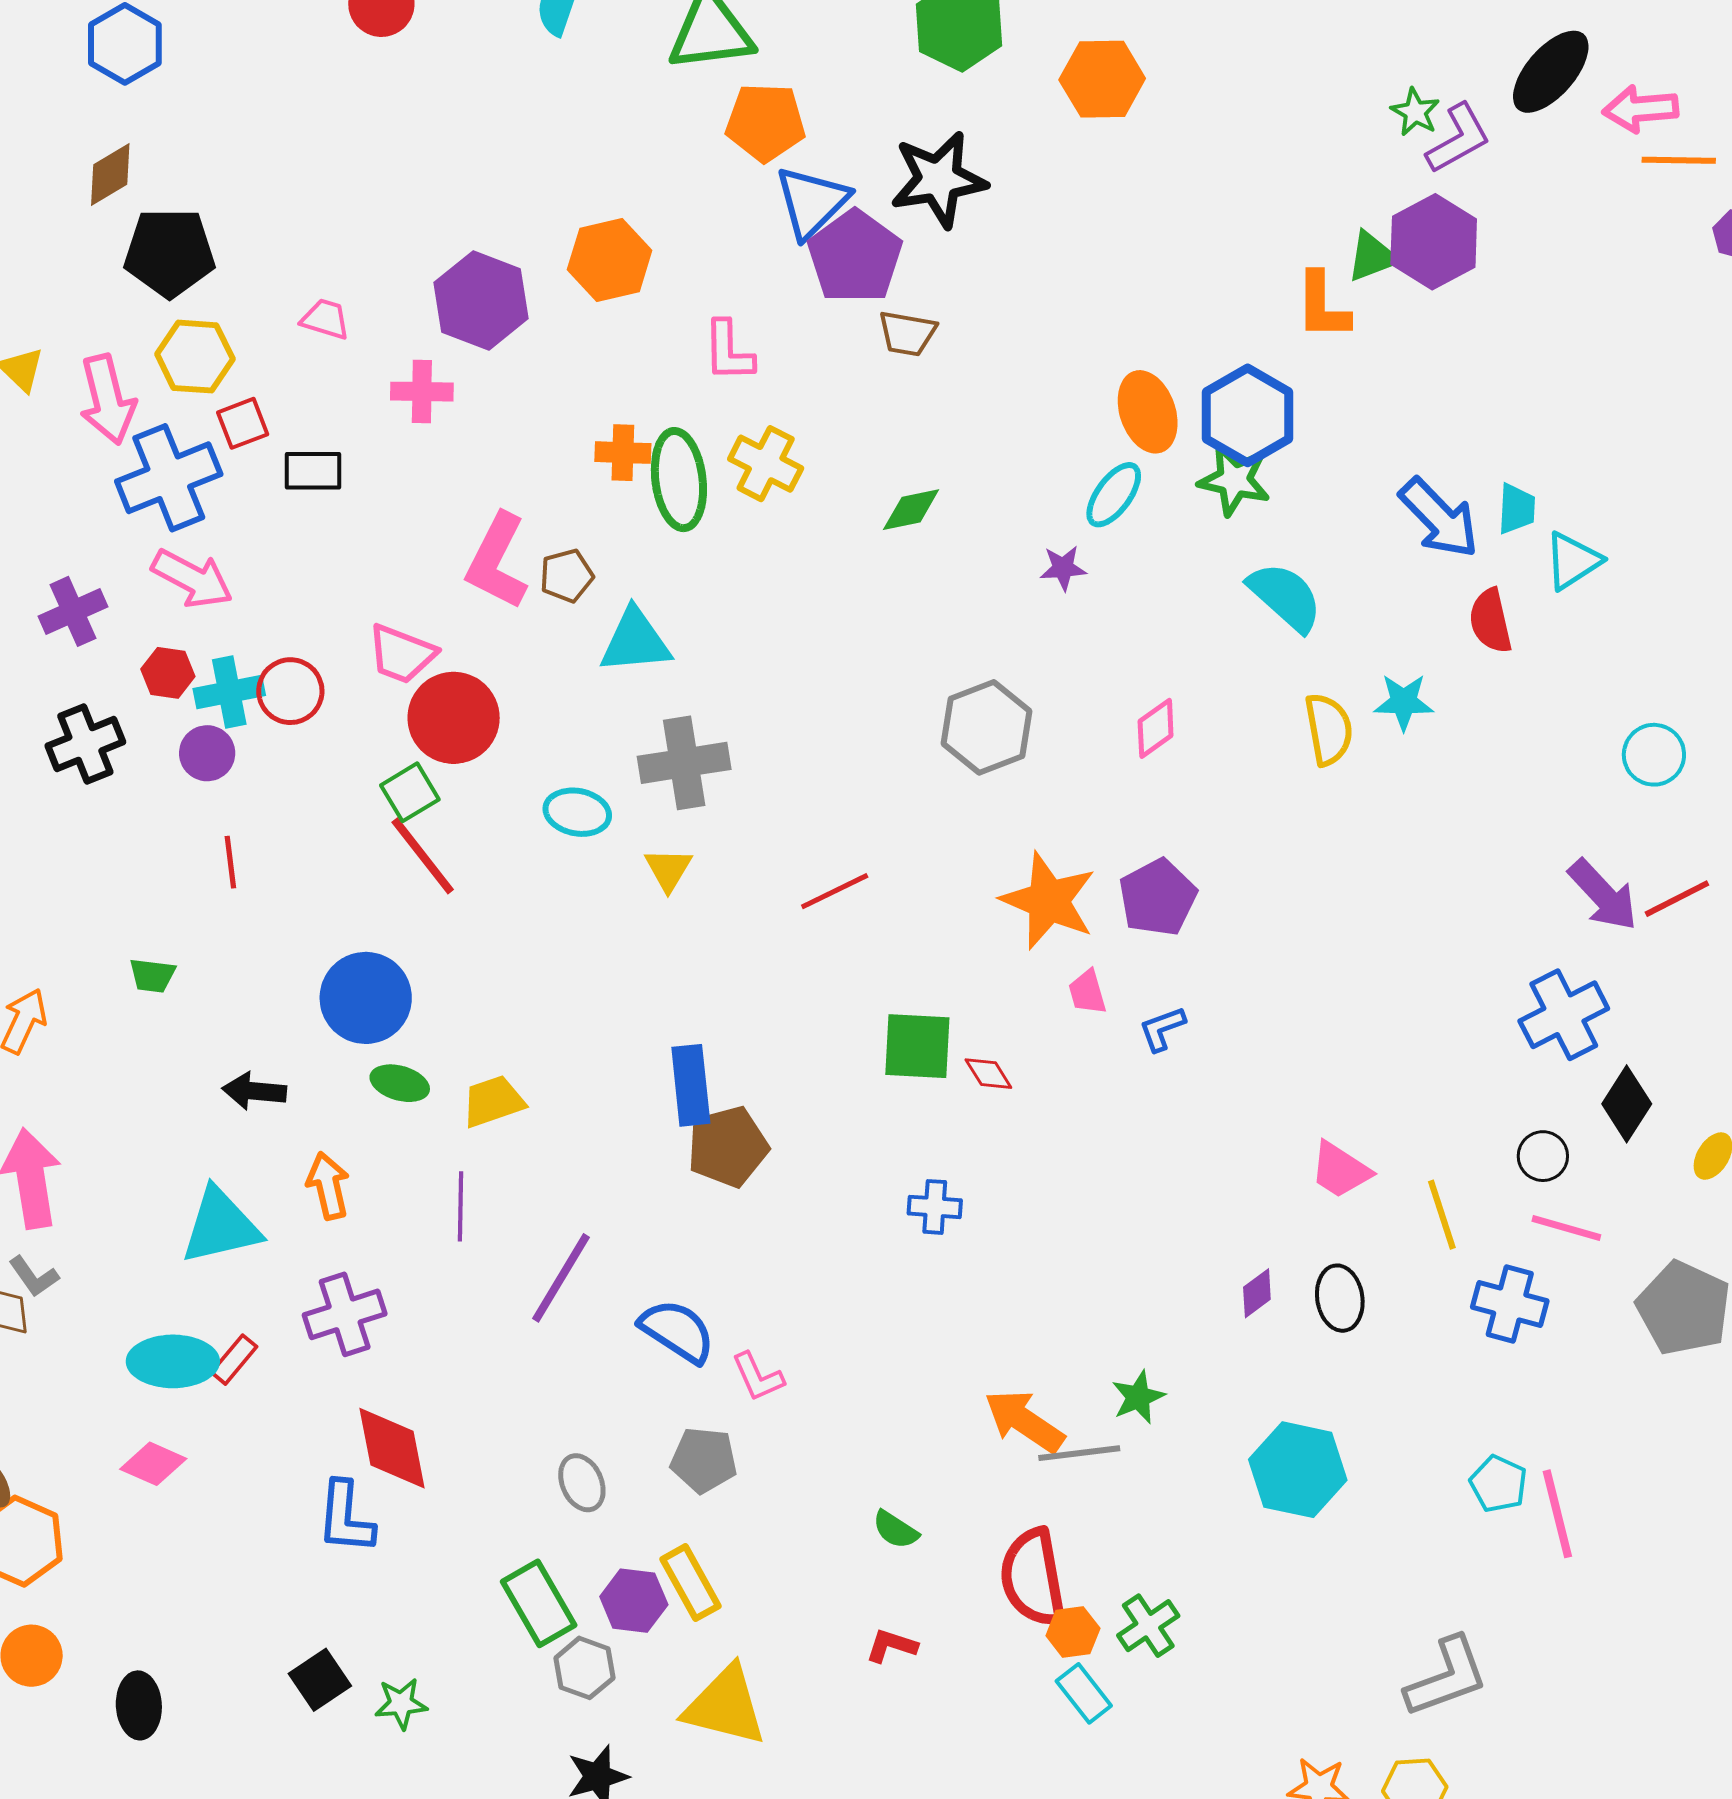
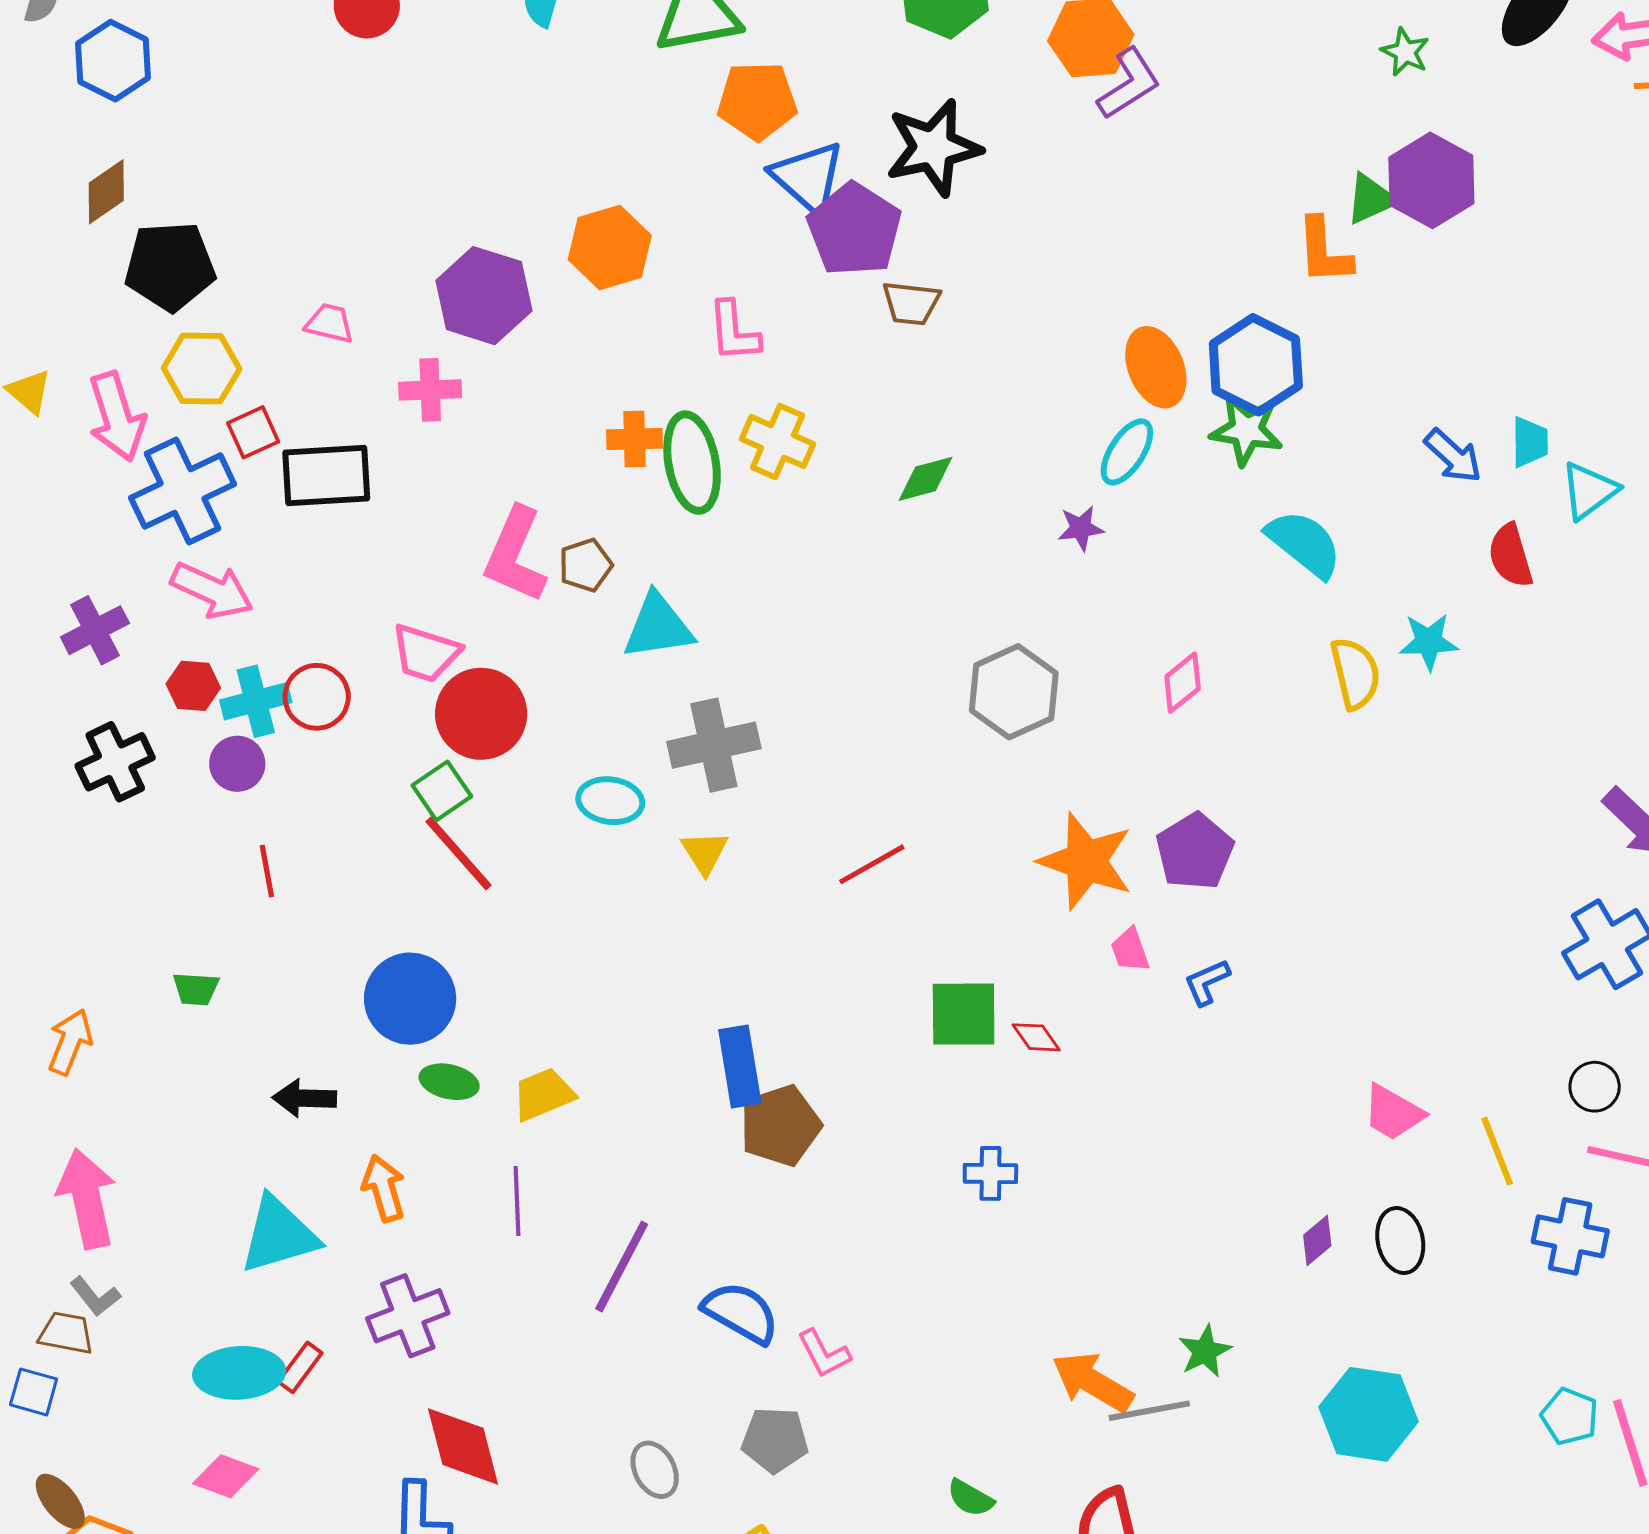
purple L-shape: (1458, 139) -> (1129, 84), moved
blue triangle: (812, 202) -> (808, 178), turned -30
black rectangle: (313, 471) -> (326, 475), size x1.5
blue arrow: (1439, 518) -> (1453, 456), size x0.7

